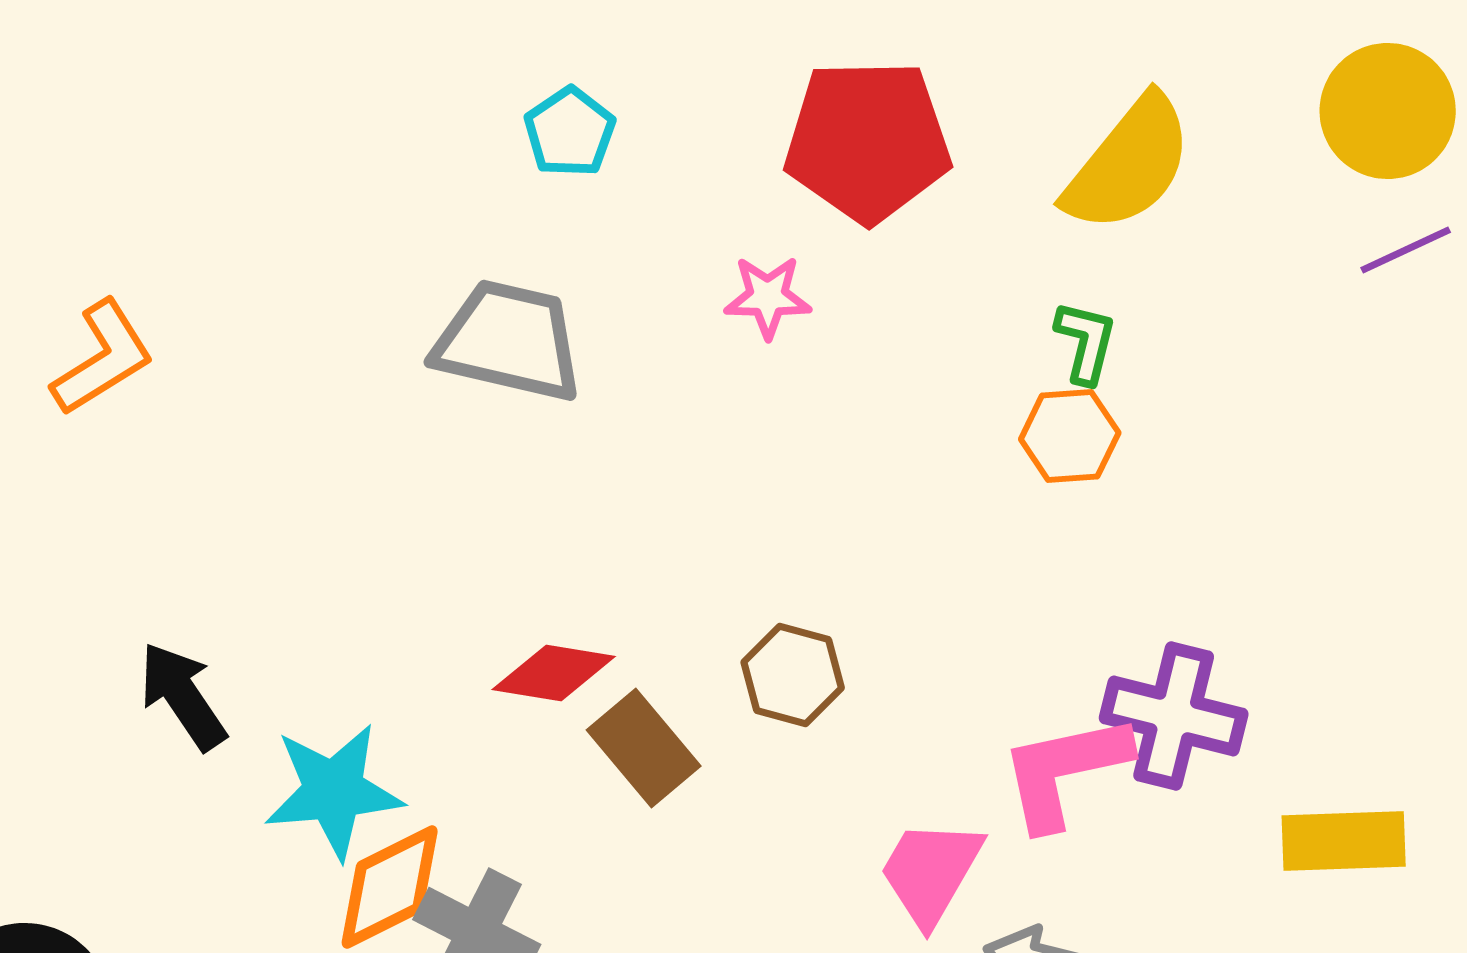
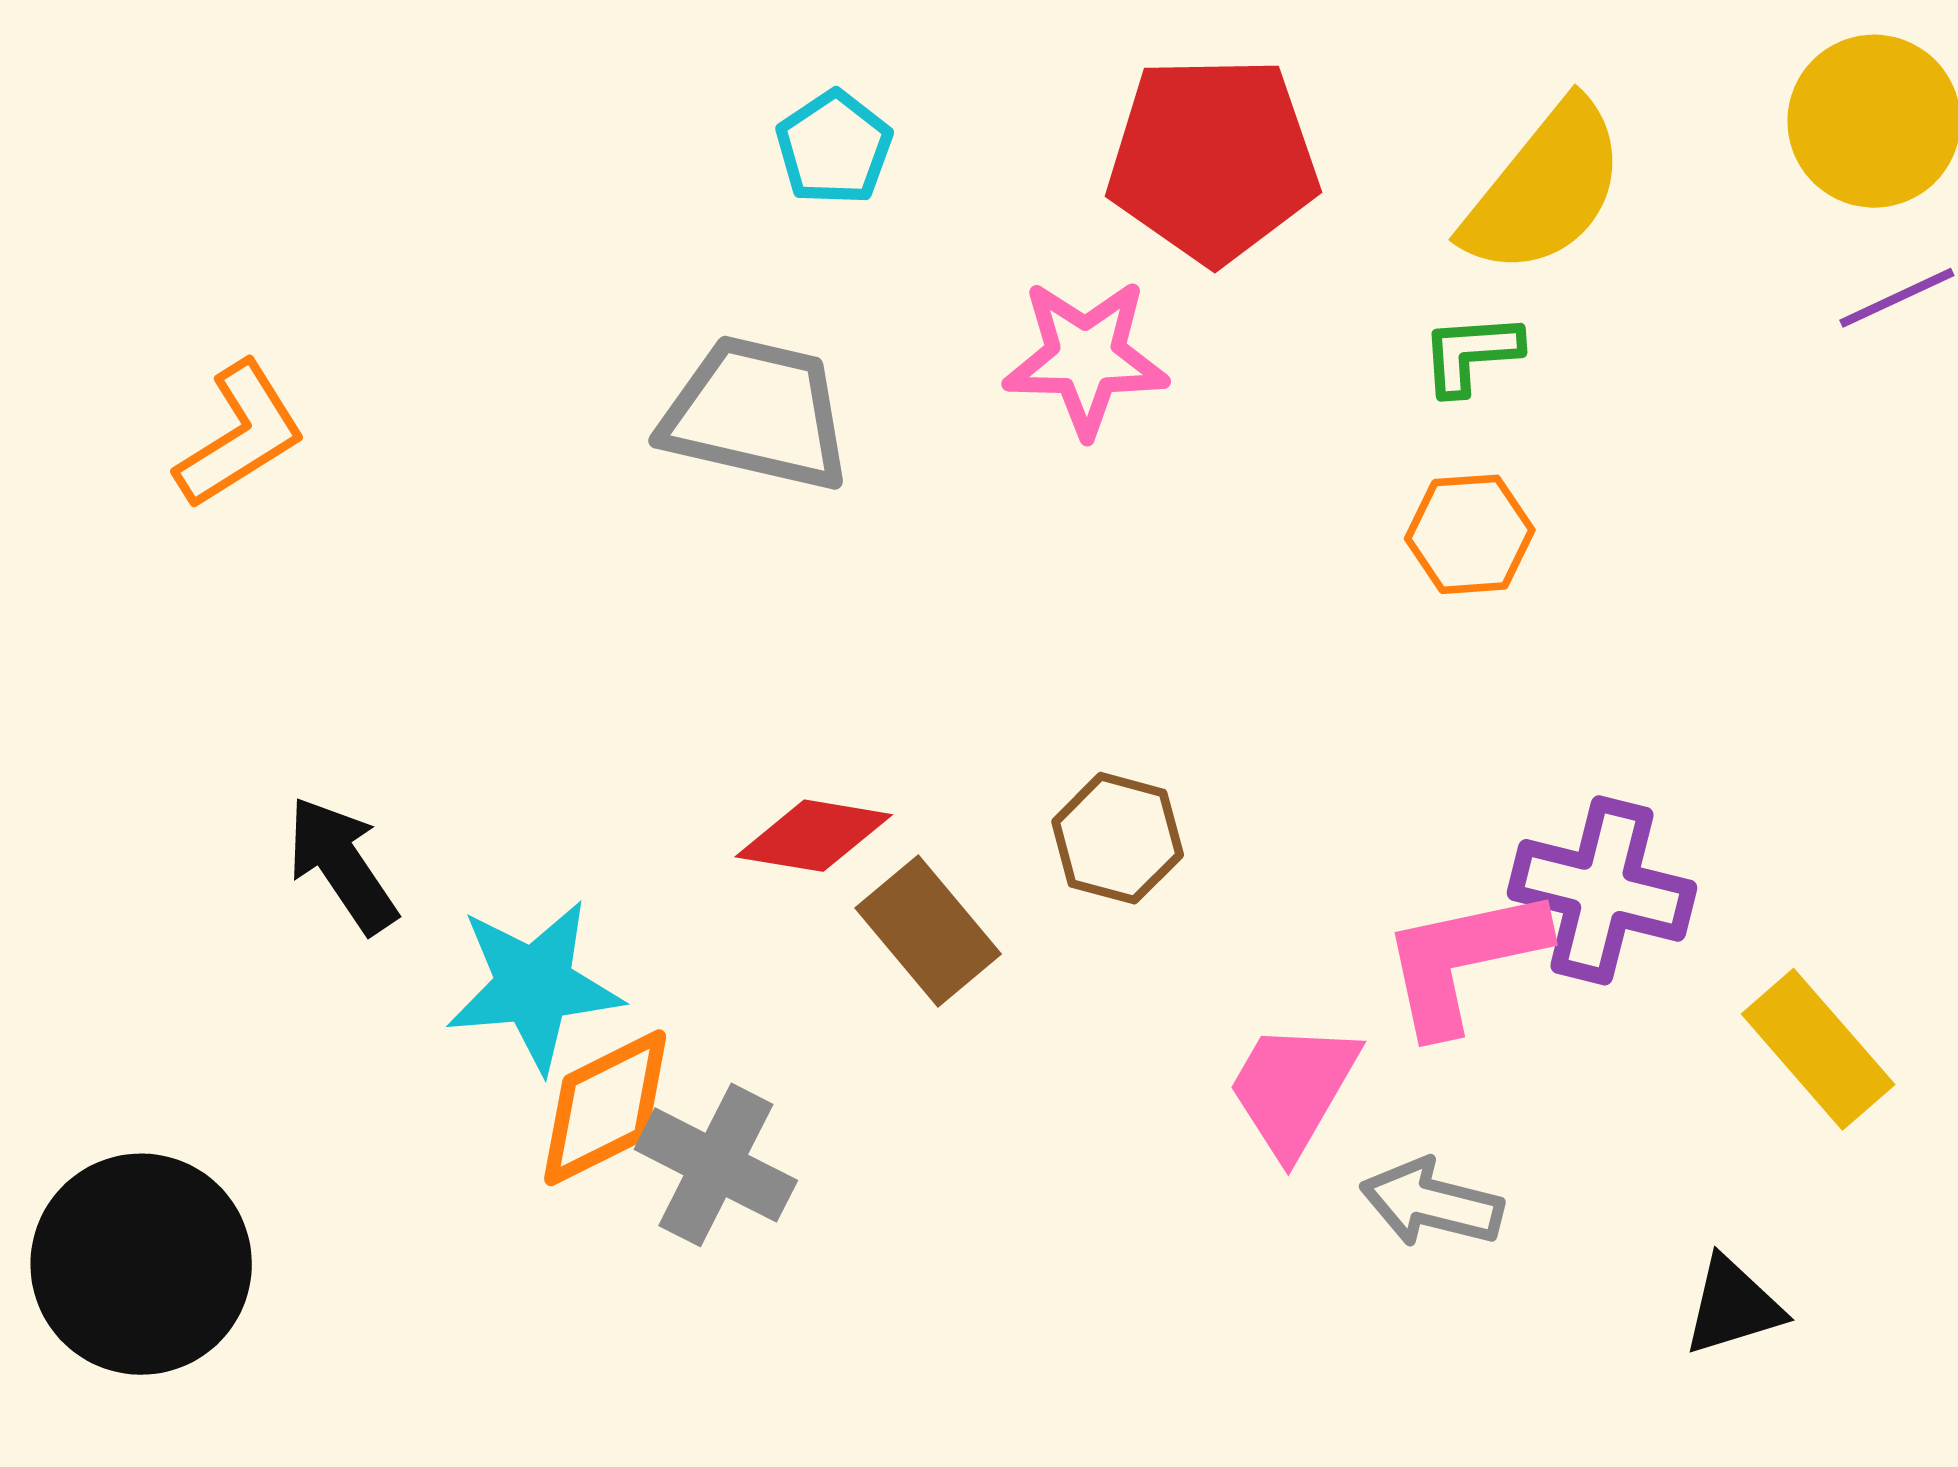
pink star: (768, 297) -> (1086, 358), size x1.5
green L-shape: (1086, 342) -> (1471, 354), moved, turned -108
yellow rectangle: (1344, 841) -> (1818, 1049), turned 51

